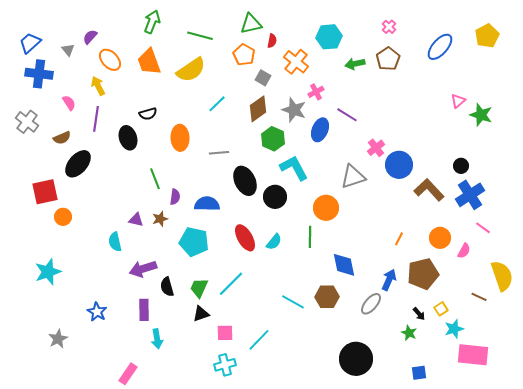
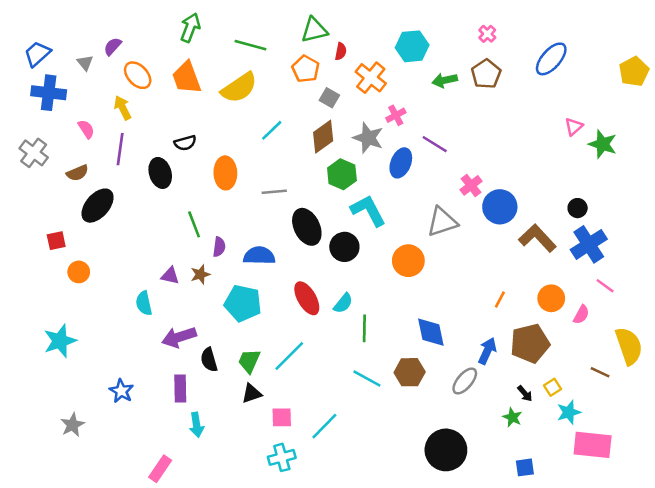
yellow pentagon: (487, 36) -> (634, 71), moved
red square: (45, 192) -> (56, 241), size x0.6
green line: (310, 237) -> (364, 328), moved

